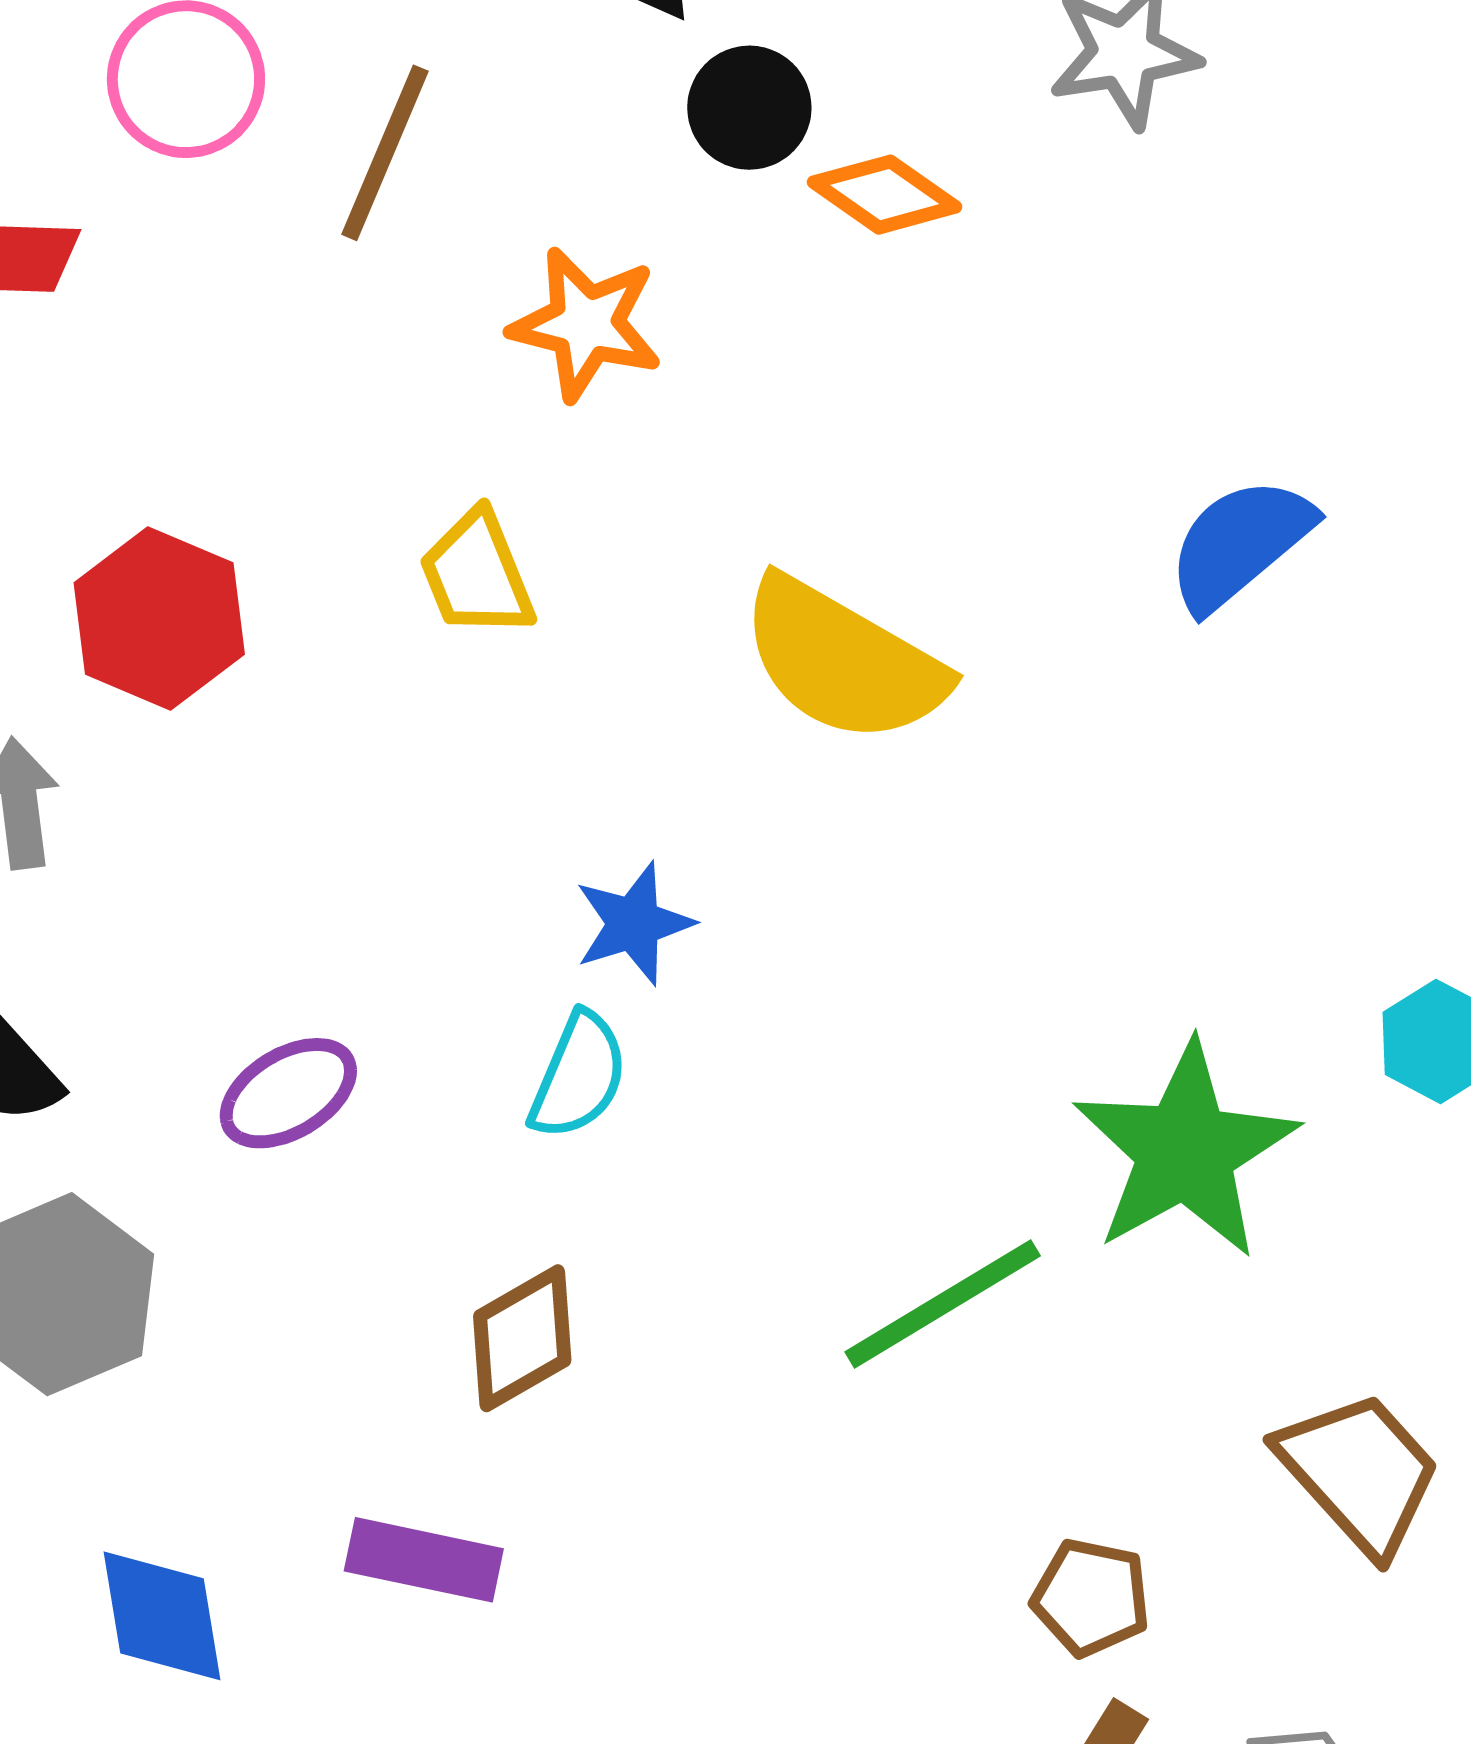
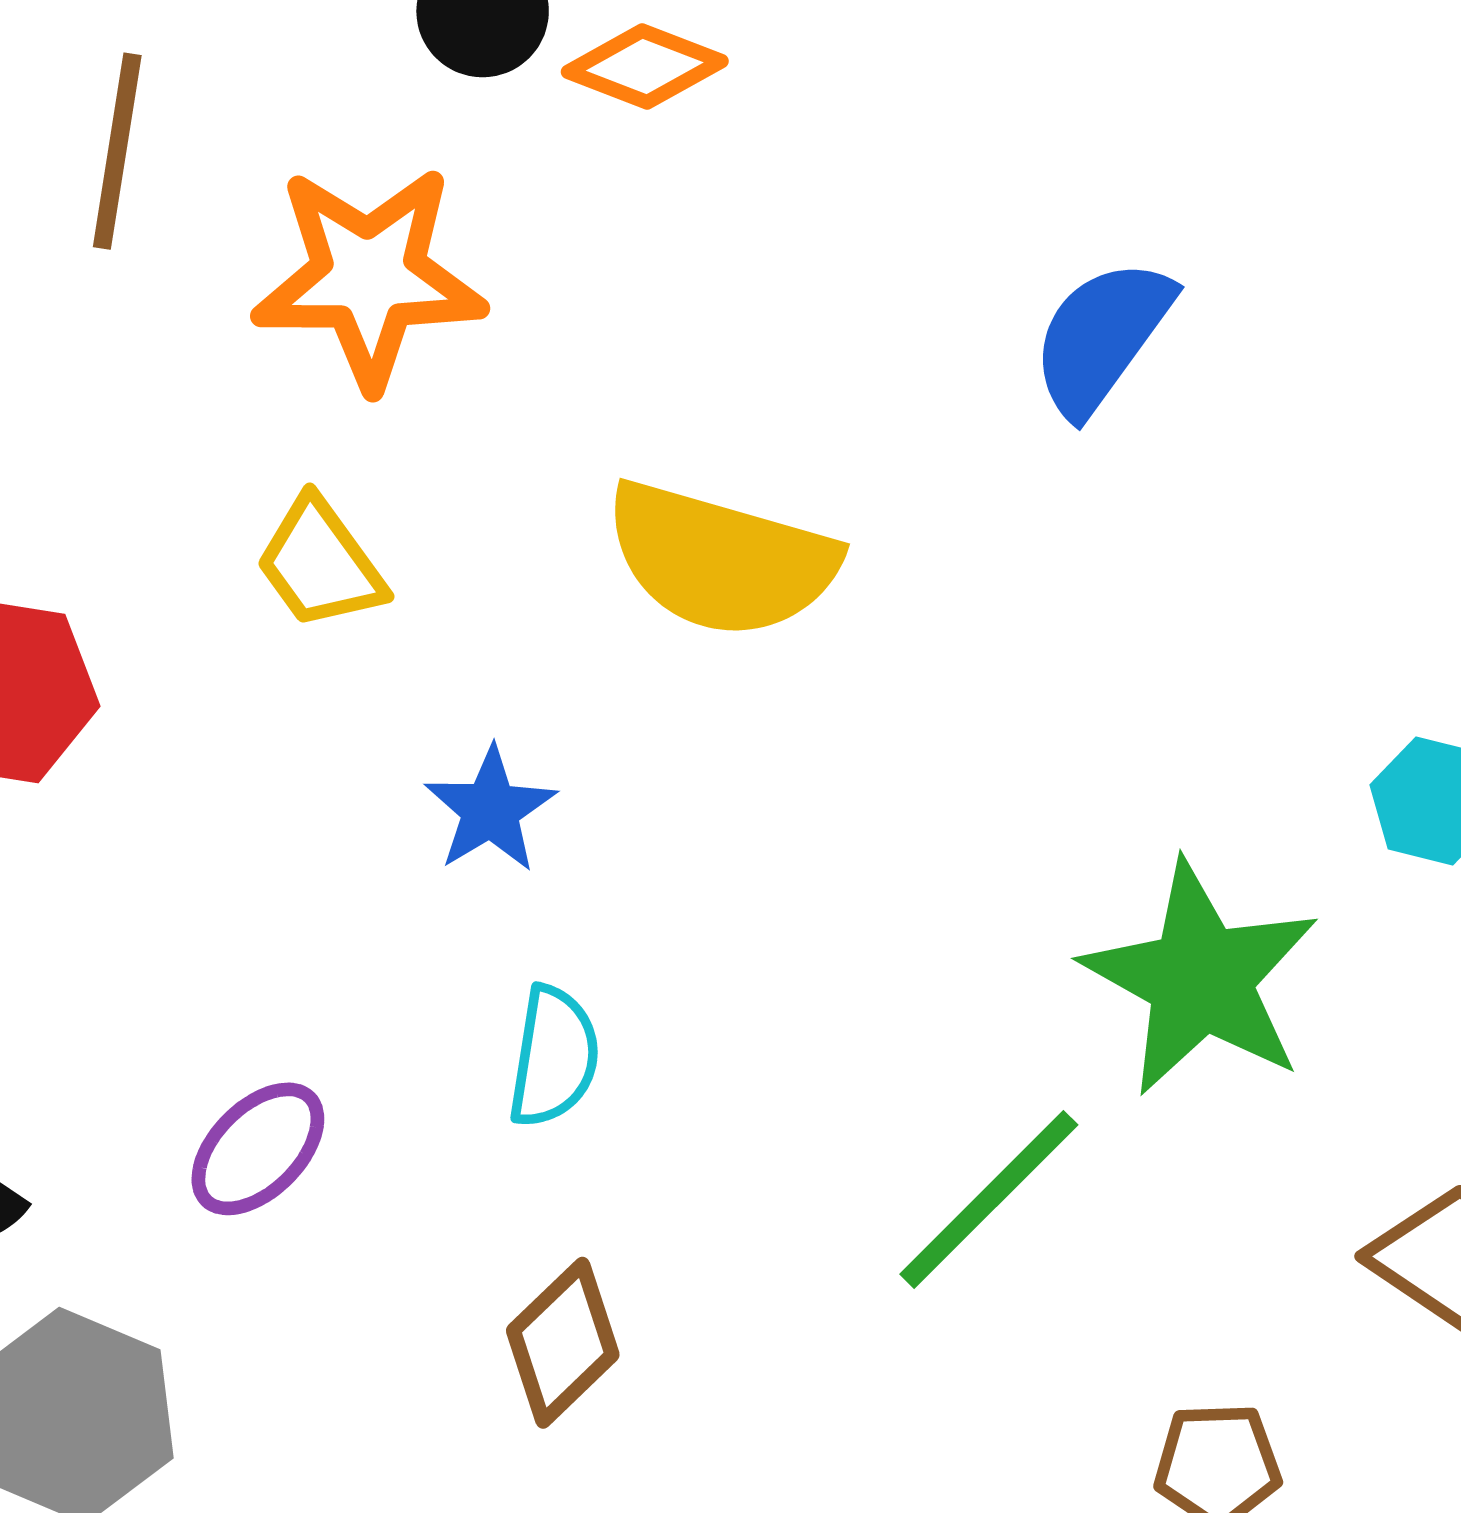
orange star: (586, 324) -> (369, 277), size x1.4
blue star: (634, 924) -> (490, 810), moved

